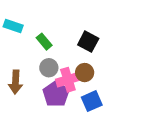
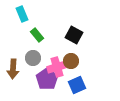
cyan rectangle: (13, 26) -> (22, 14), moved, turned 49
gray circle: (49, 68) -> (33, 58), moved

